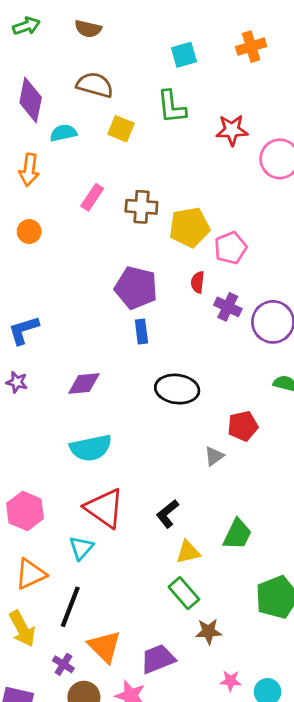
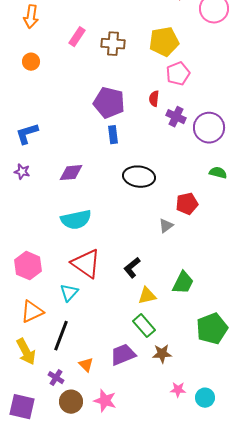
yellow pentagon: (189, 227) -> (164, 42), moved
orange triangle: (104, 647) -> (86, 365), size x0.6
purple trapezoid: (158, 659) -> (123, 355), moved

